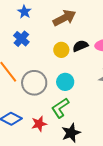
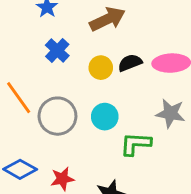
blue cross: (21, 39) -> (57, 50), moved
green L-shape: (60, 108) -> (136, 144), moved, turned 35

